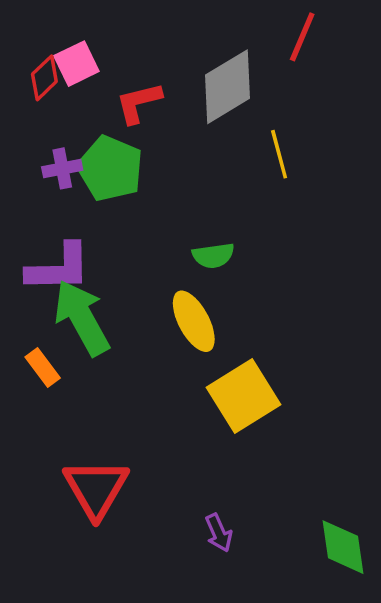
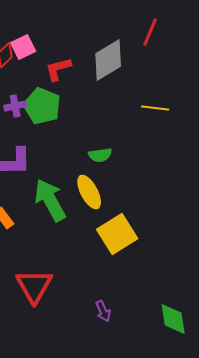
yellow line: (279, 154) -> (155, 108), moved, turned -68
green arrow: (82, 318) -> (50, 200), moved

